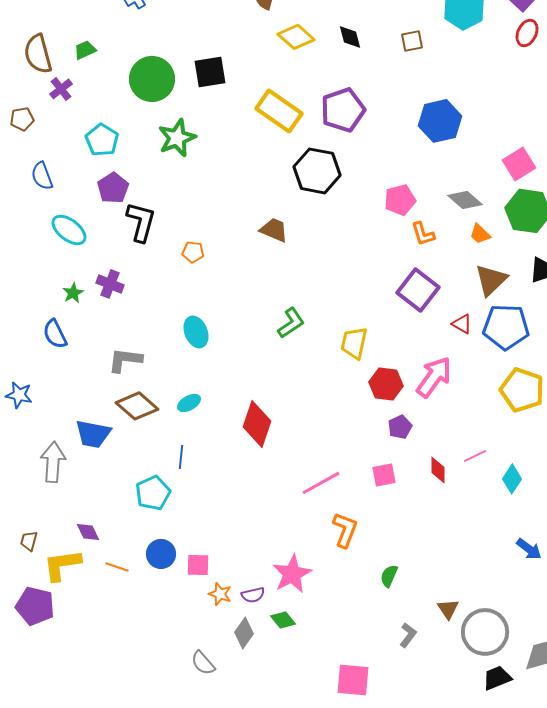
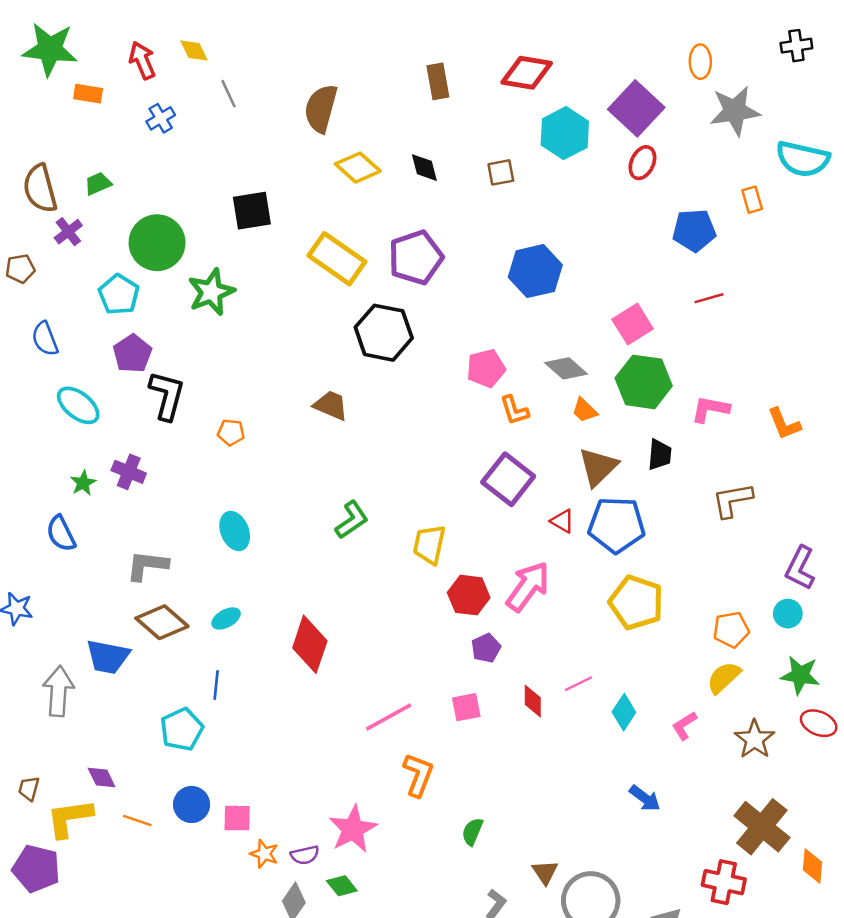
green circle: (152, 79) -> (157, 243), moved

